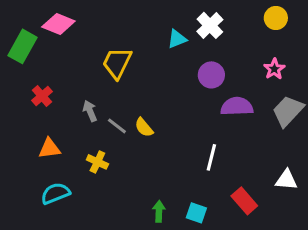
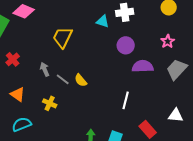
white cross: (210, 25) -> (125, 12), turned 36
cyan triangle: (177, 39) -> (103, 21), turned 40
orange triangle: (49, 148) -> (18, 94), turned 42

